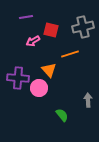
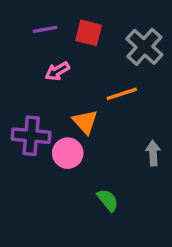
gray cross: (83, 27) -> (144, 47), turned -35
red square: (51, 30) -> (89, 33), moved
gray arrow: (88, 100) -> (153, 153), moved

